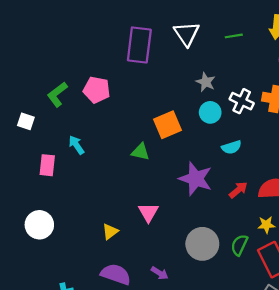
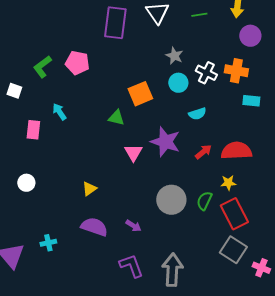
pink triangle: (148, 212) -> (133, 153), moved
white circle: (39, 225) -> (26, 183), size x0.7

